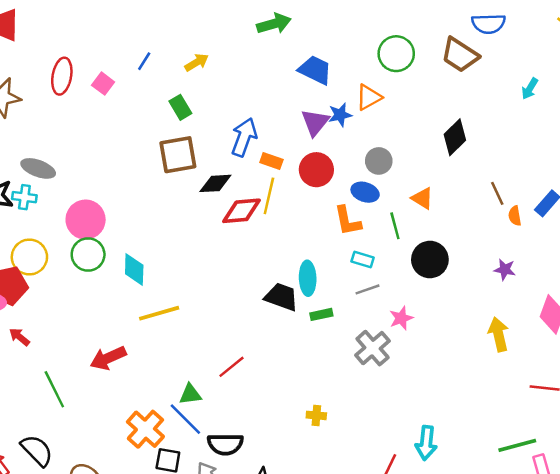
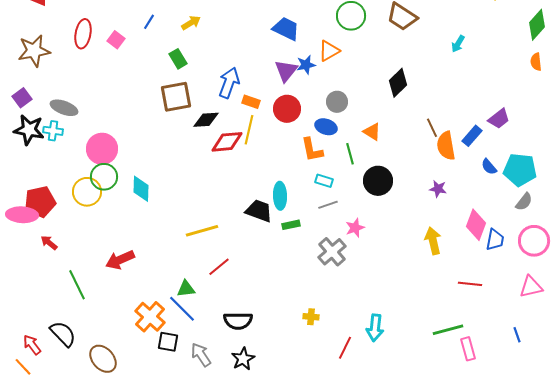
orange semicircle: (515, 216) -> (446, 146), size x1.8
yellow circle: (29, 257) -> (87, 192), moved
yellow line: (159, 313) -> (202, 231), moved
yellow cross: (316, 415) -> (311, 317), moved
black semicircle: (225, 444) -> (238, 321), moved

